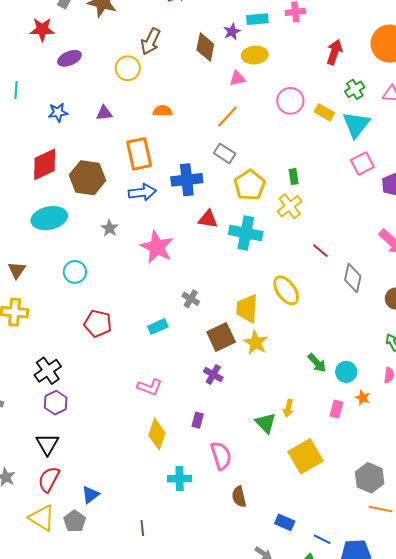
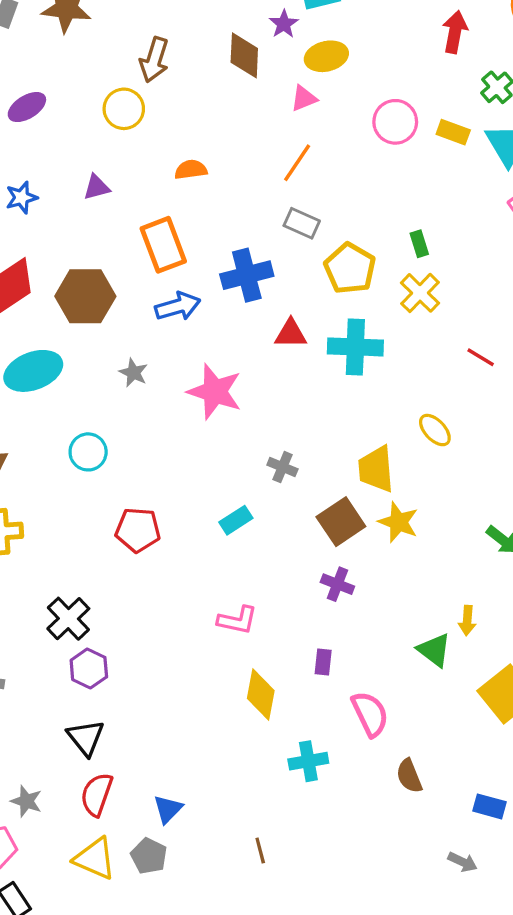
yellow ellipse: (286, 290) -> (435, 430), size x0.7

